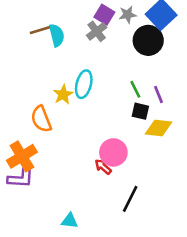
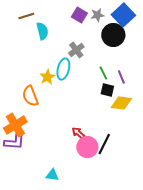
brown line: (40, 30) -> (26, 16), moved
gray cross: (97, 31) -> (76, 50), moved
pink circle: (113, 152) -> (87, 147), moved
black line: (130, 199) -> (104, 144), moved

